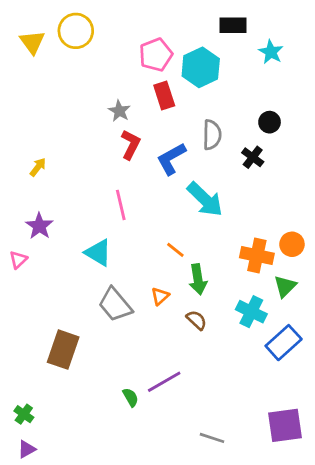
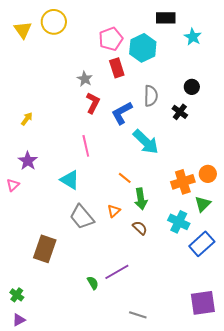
orange cross: (257, 255) -> (183, 182), turned -30
gray line: (212, 438) -> (138, 315), moved

